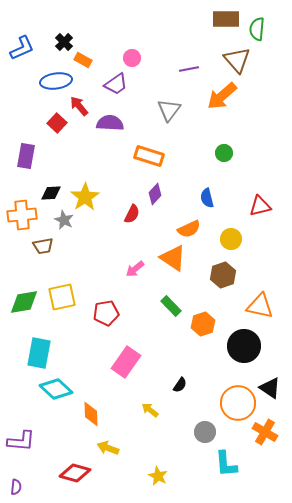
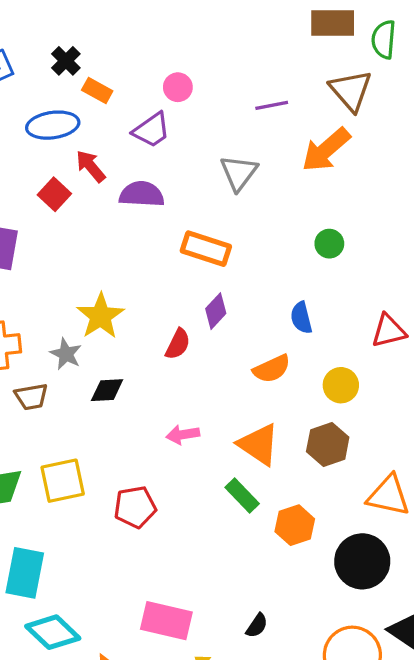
black diamond: (51, 193) -> (107, 390), moved
orange triangle: (173, 258) -> (259, 444), moved
pink arrow: (135, 269) -> (183, 435), turned 30
pink rectangle: (126, 362) -> (166, 621), moved, turned 68

